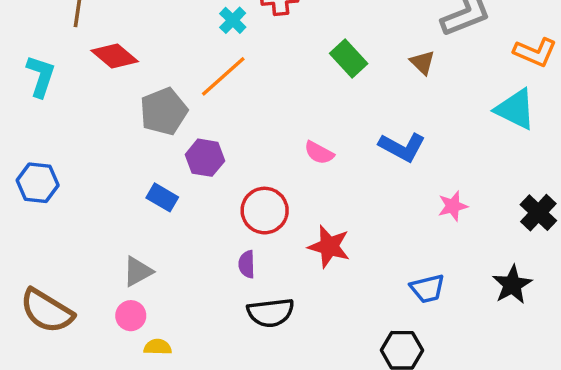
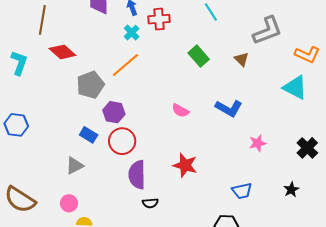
red circle: (265, 211) -> (122, 141), moved
purple semicircle: (247, 264) -> (137, 175), size x1.8
gray triangle: (138, 271) -> (75, 166), moved
black star: (512, 285) -> (291, 190), size x0.7
black semicircle: (271, 313) -> (150, 203), size x0.6

